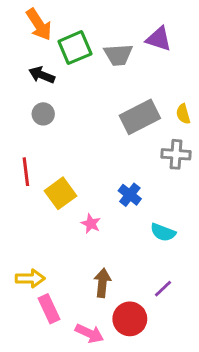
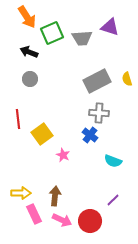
gray cross: (176, 154) -> (99, 113), moved
brown arrow: (102, 283) -> (55, 196), moved
pink arrow: (89, 333) -> (62, 220), moved

